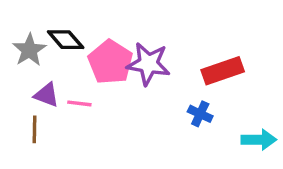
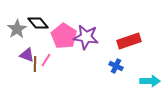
pink line: (79, 103) -> (46, 60), turned -64
brown line: (35, 129) -> (35, 64), moved

